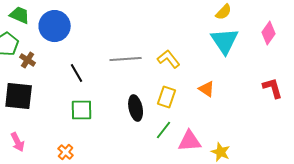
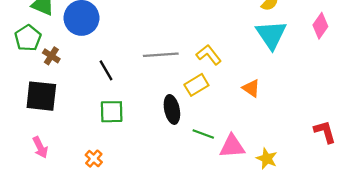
red L-shape: (273, 88) -> (325, 132), moved
yellow rectangle: (167, 97) -> (196, 85), moved, turned 40
green line: (164, 130) -> (203, 134), turned 72

